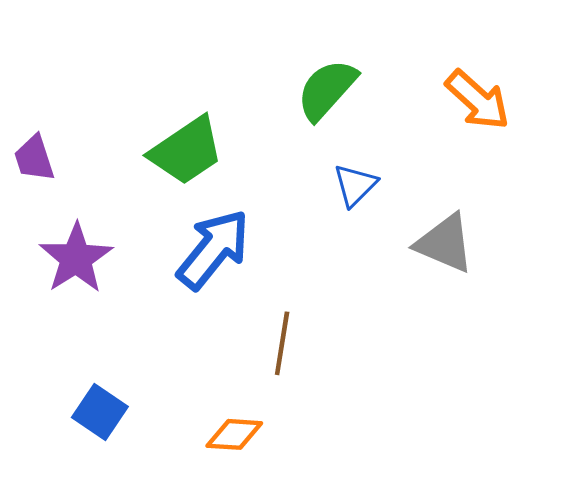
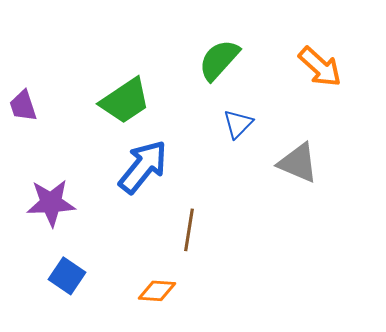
purple star: (76, 258) -> (51, 203), moved, turned 30

